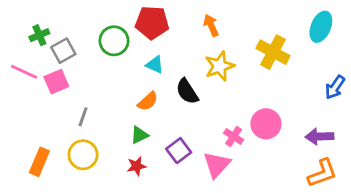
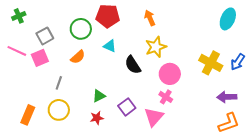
green cross: (39, 35) -> (19, 16), moved
yellow cross: (273, 52) -> (211, 63), moved
orange semicircle: (148, 101) -> (78, 57), moved
pink circle: (266, 124) -> (170, 74), moved

